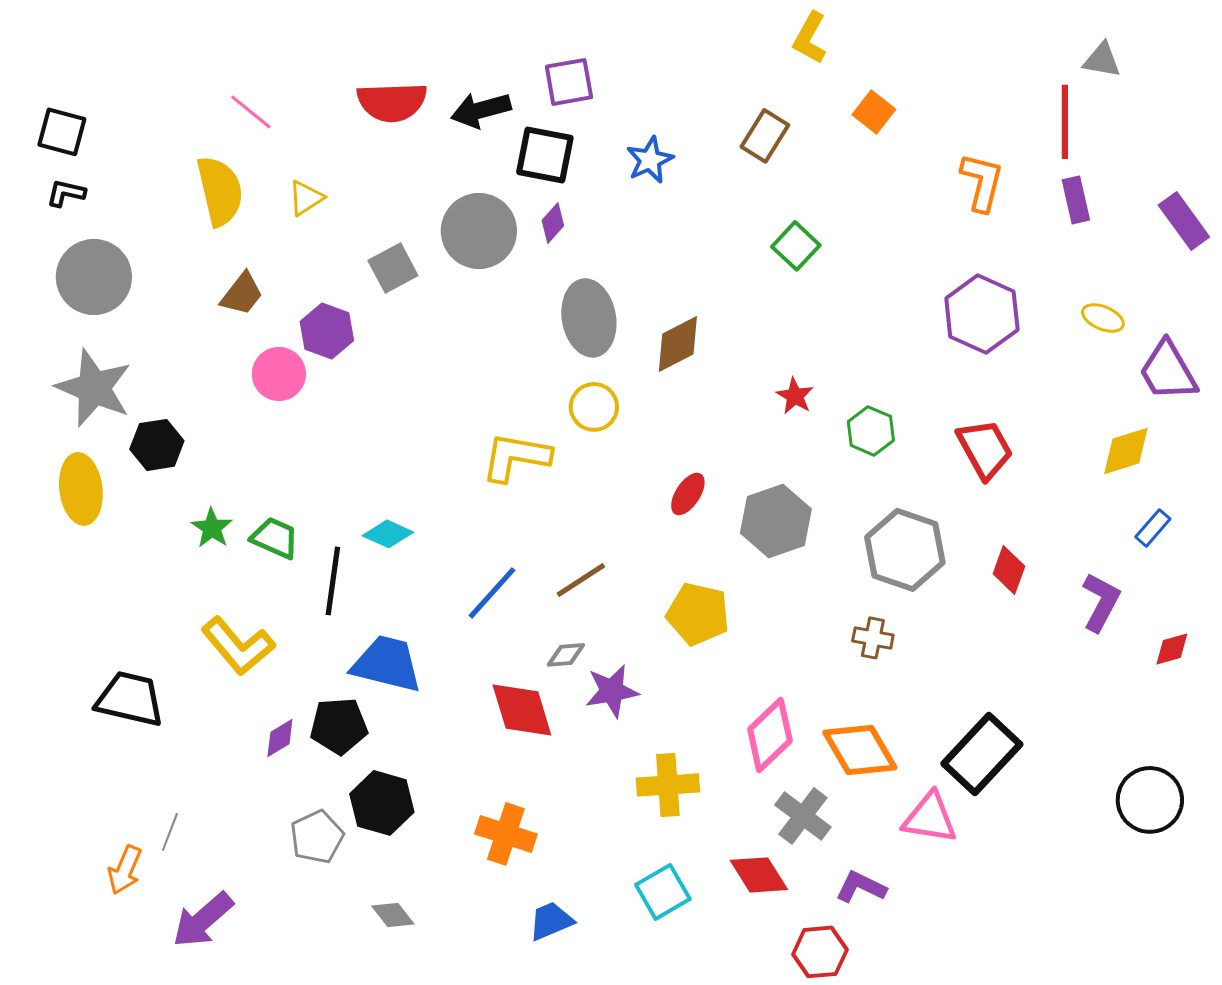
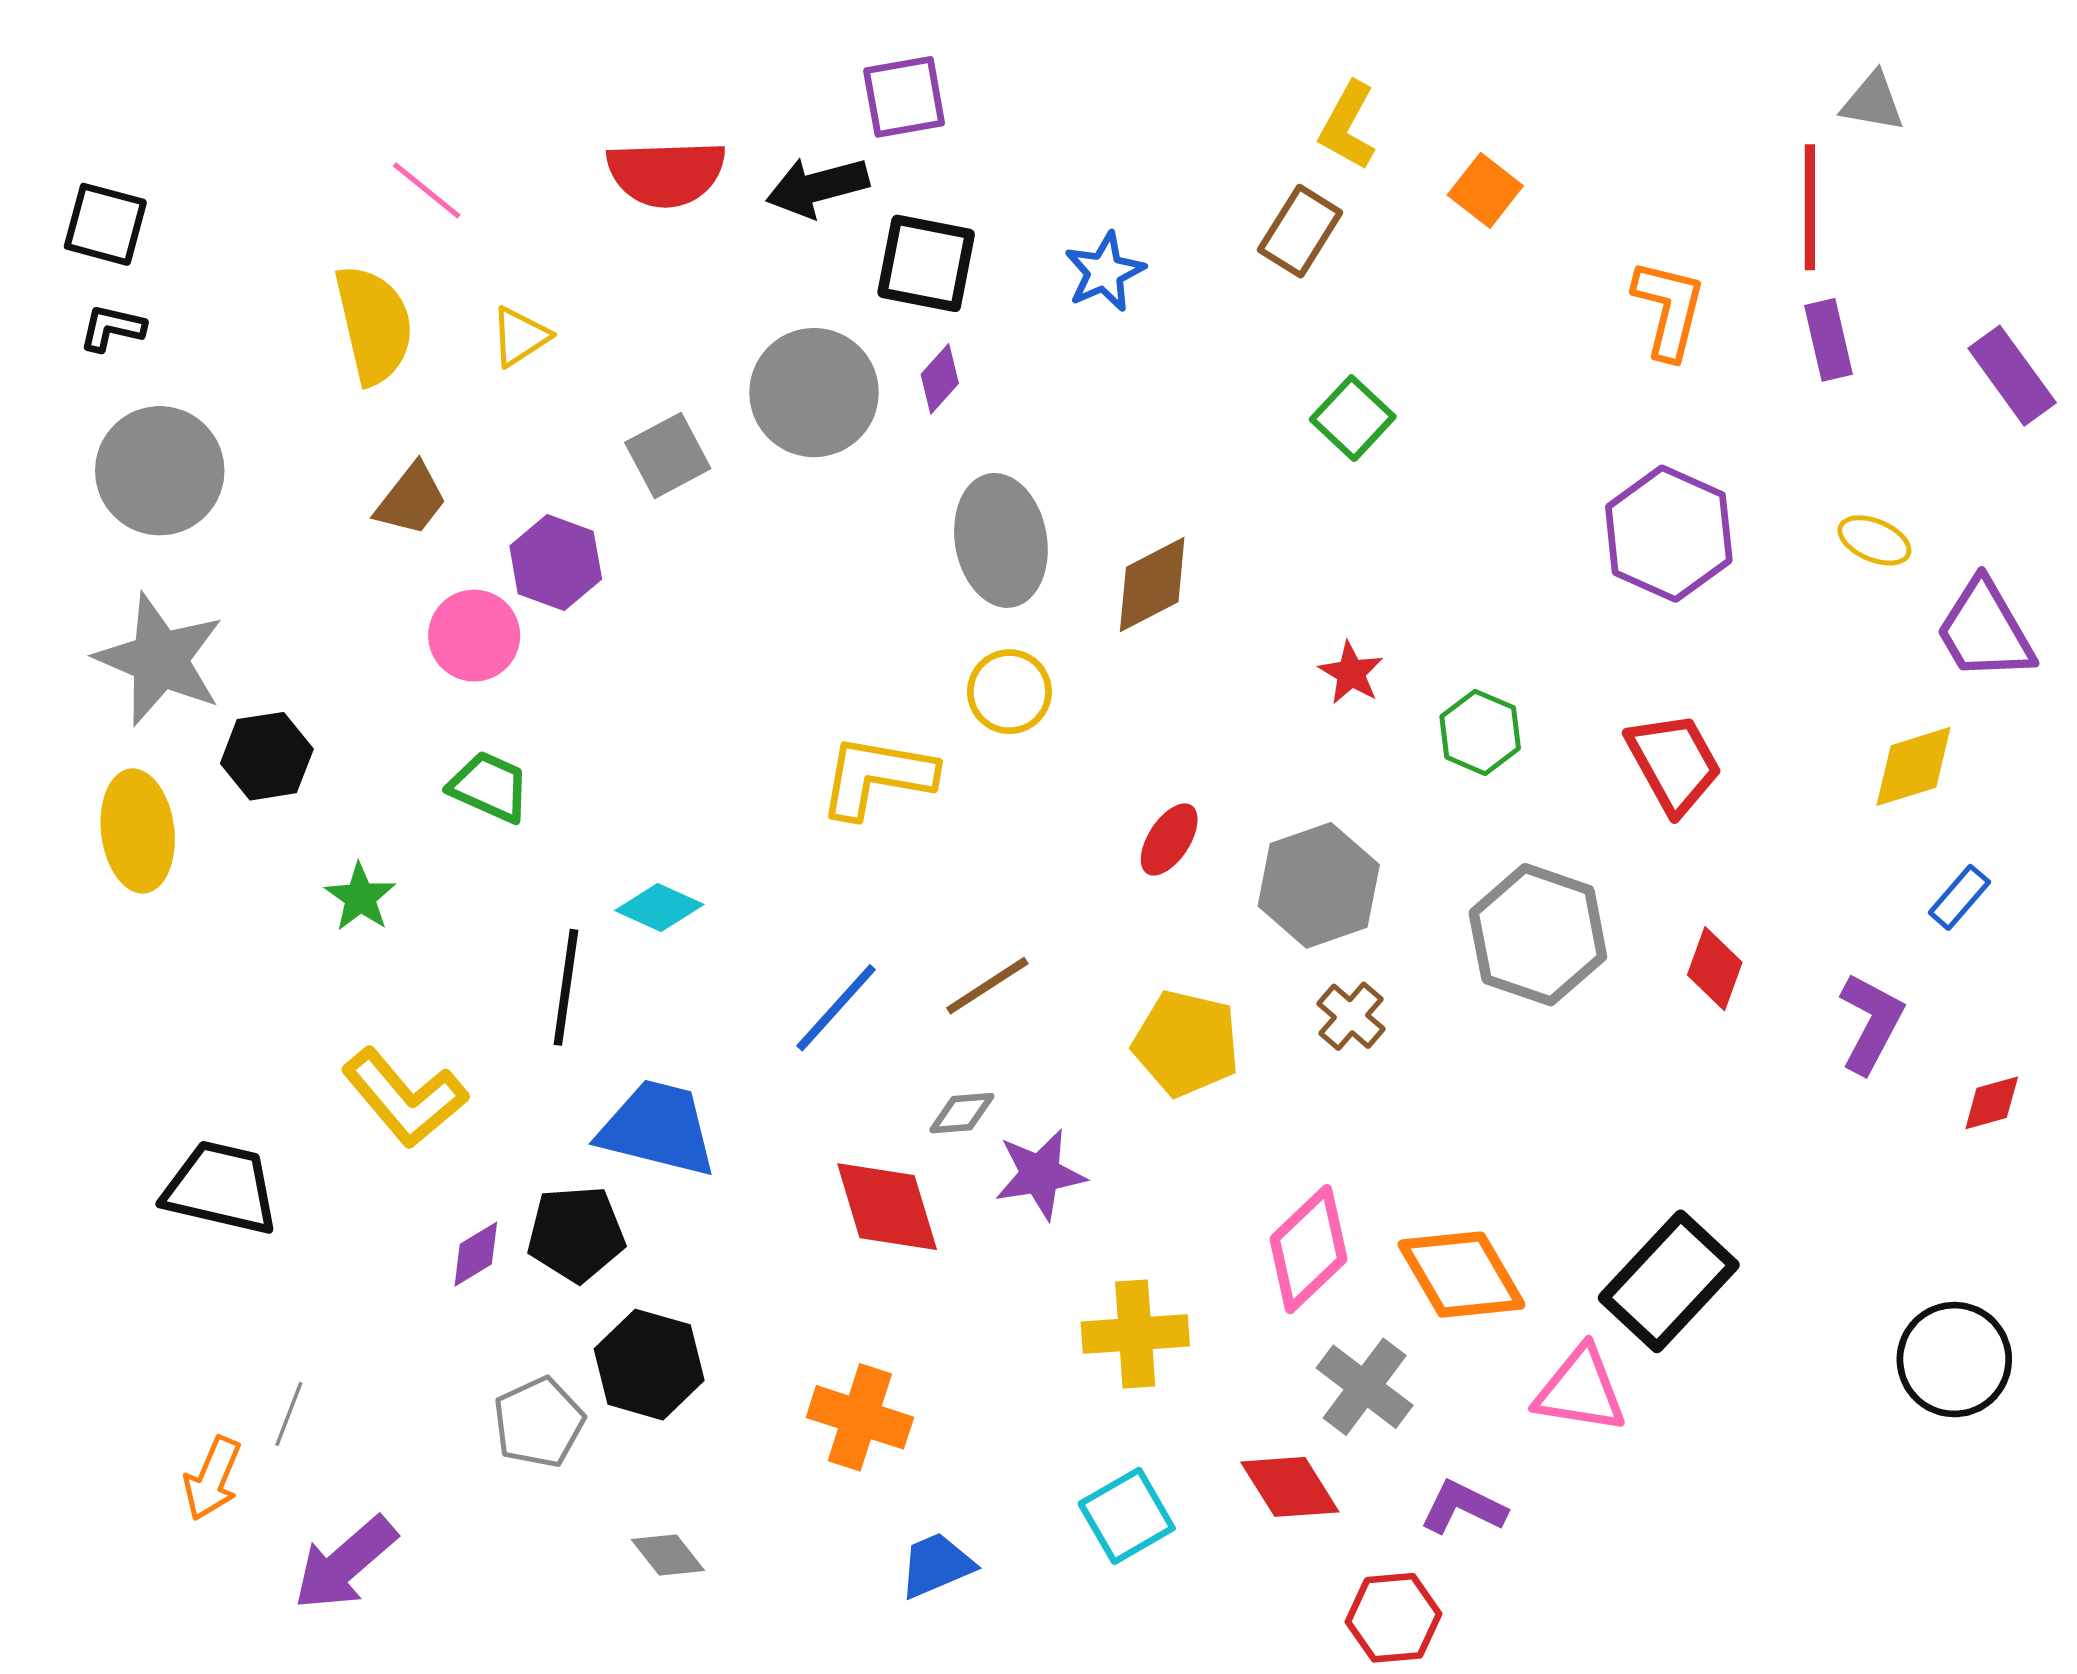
yellow L-shape: (810, 38) -> (1348, 126), moved
purple square: (569, 82) -> (904, 97), moved
green trapezoid: (275, 538) -> (489, 787), moved
brown cross: (873, 638) -> (1351, 1016), moved, turned 30

